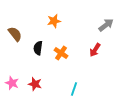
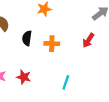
orange cross: (61, 53) -> (52, 44), turned -32

